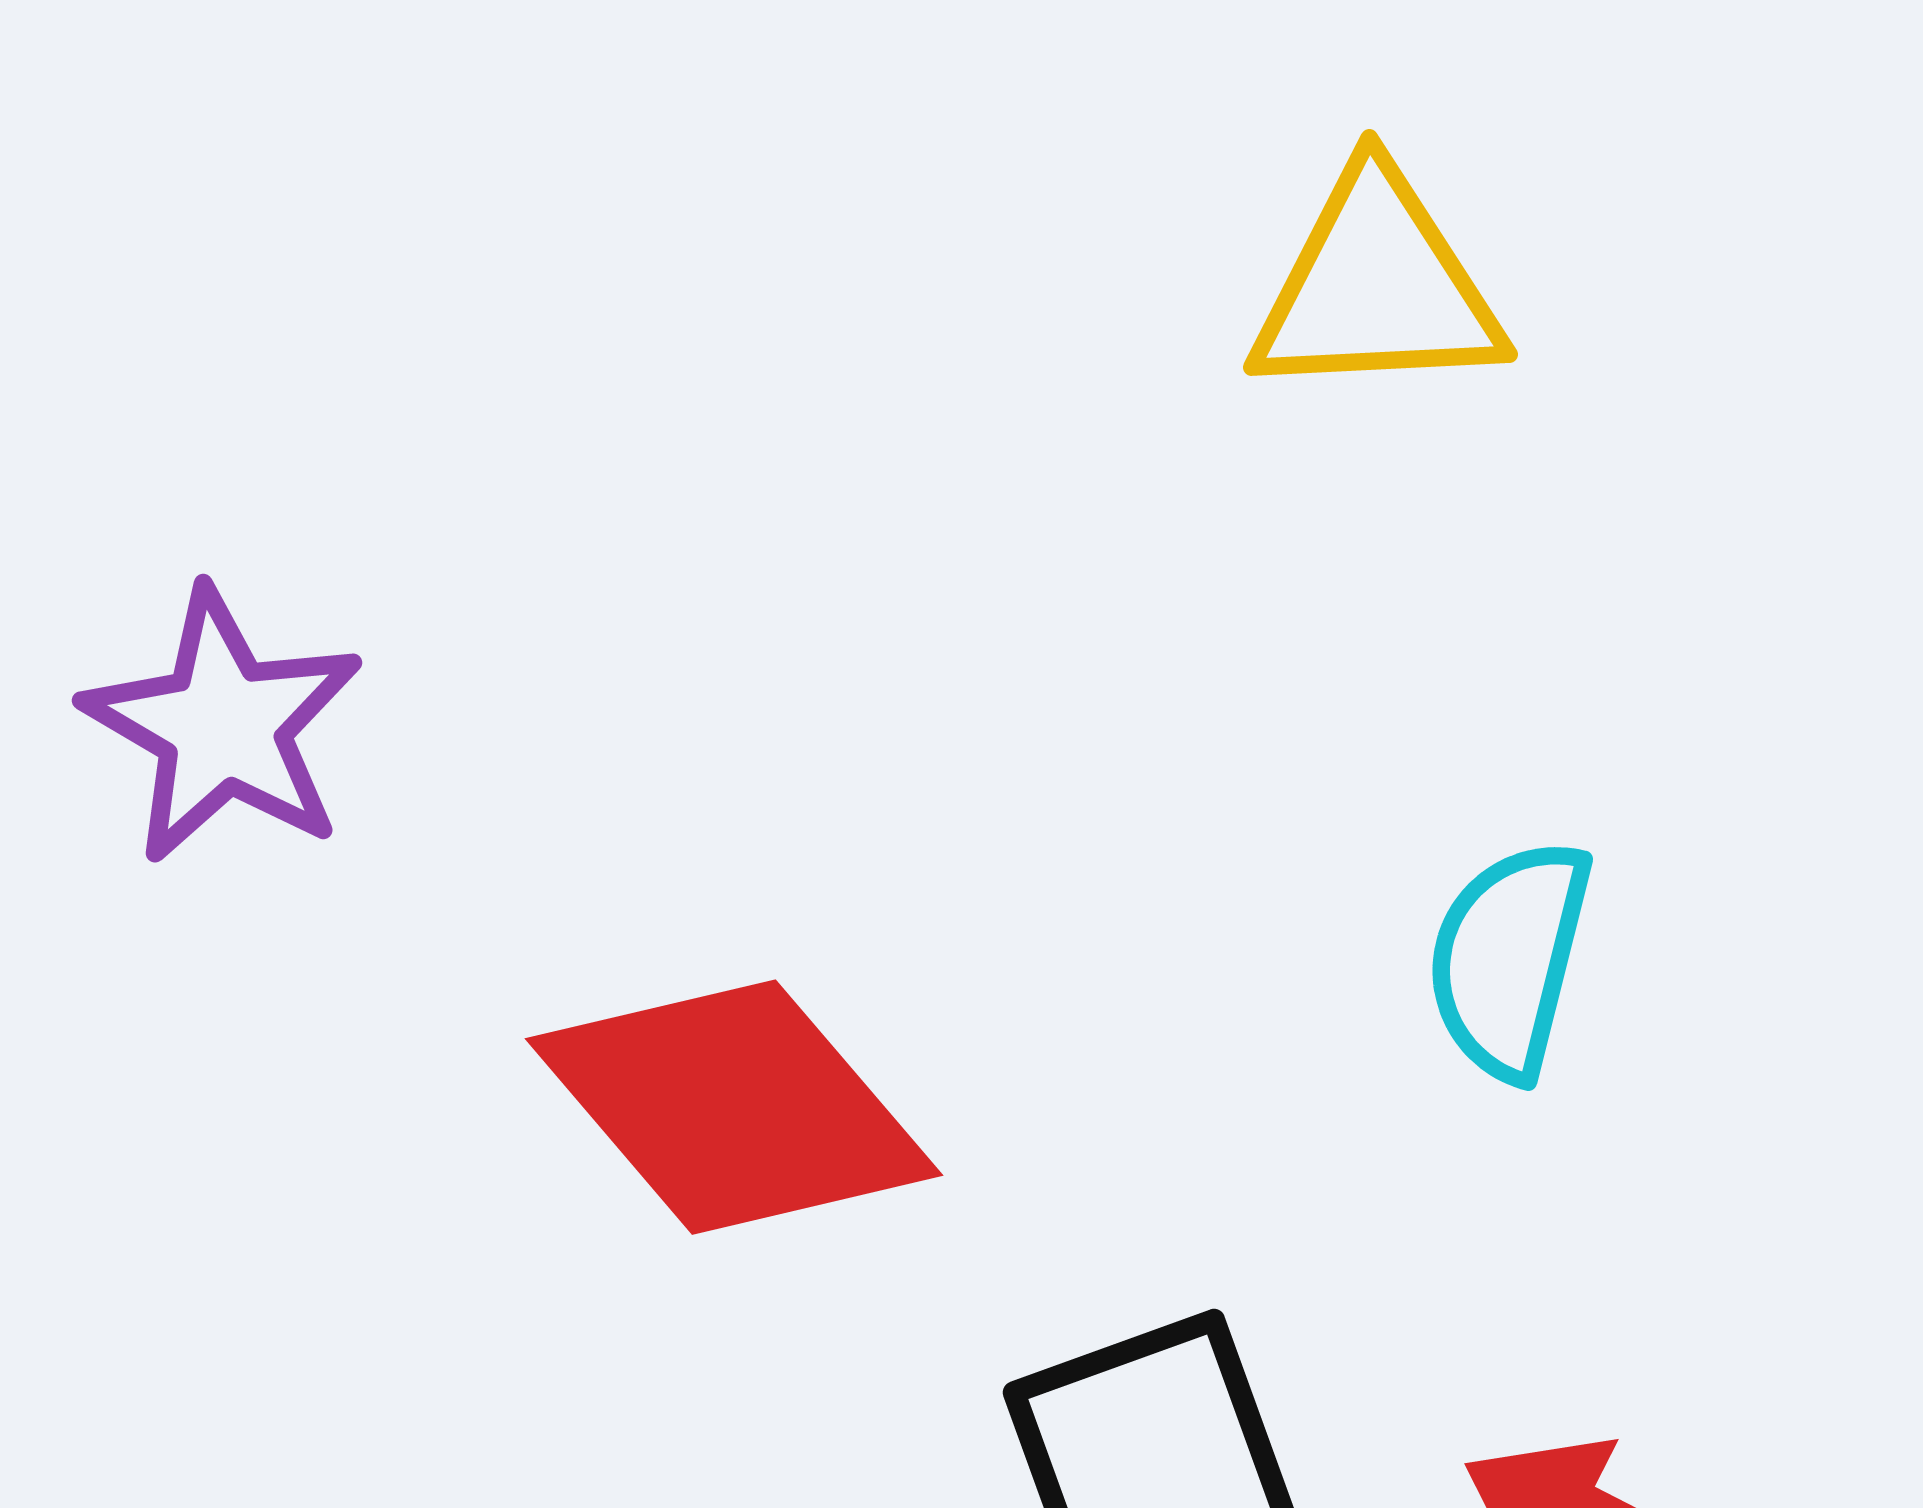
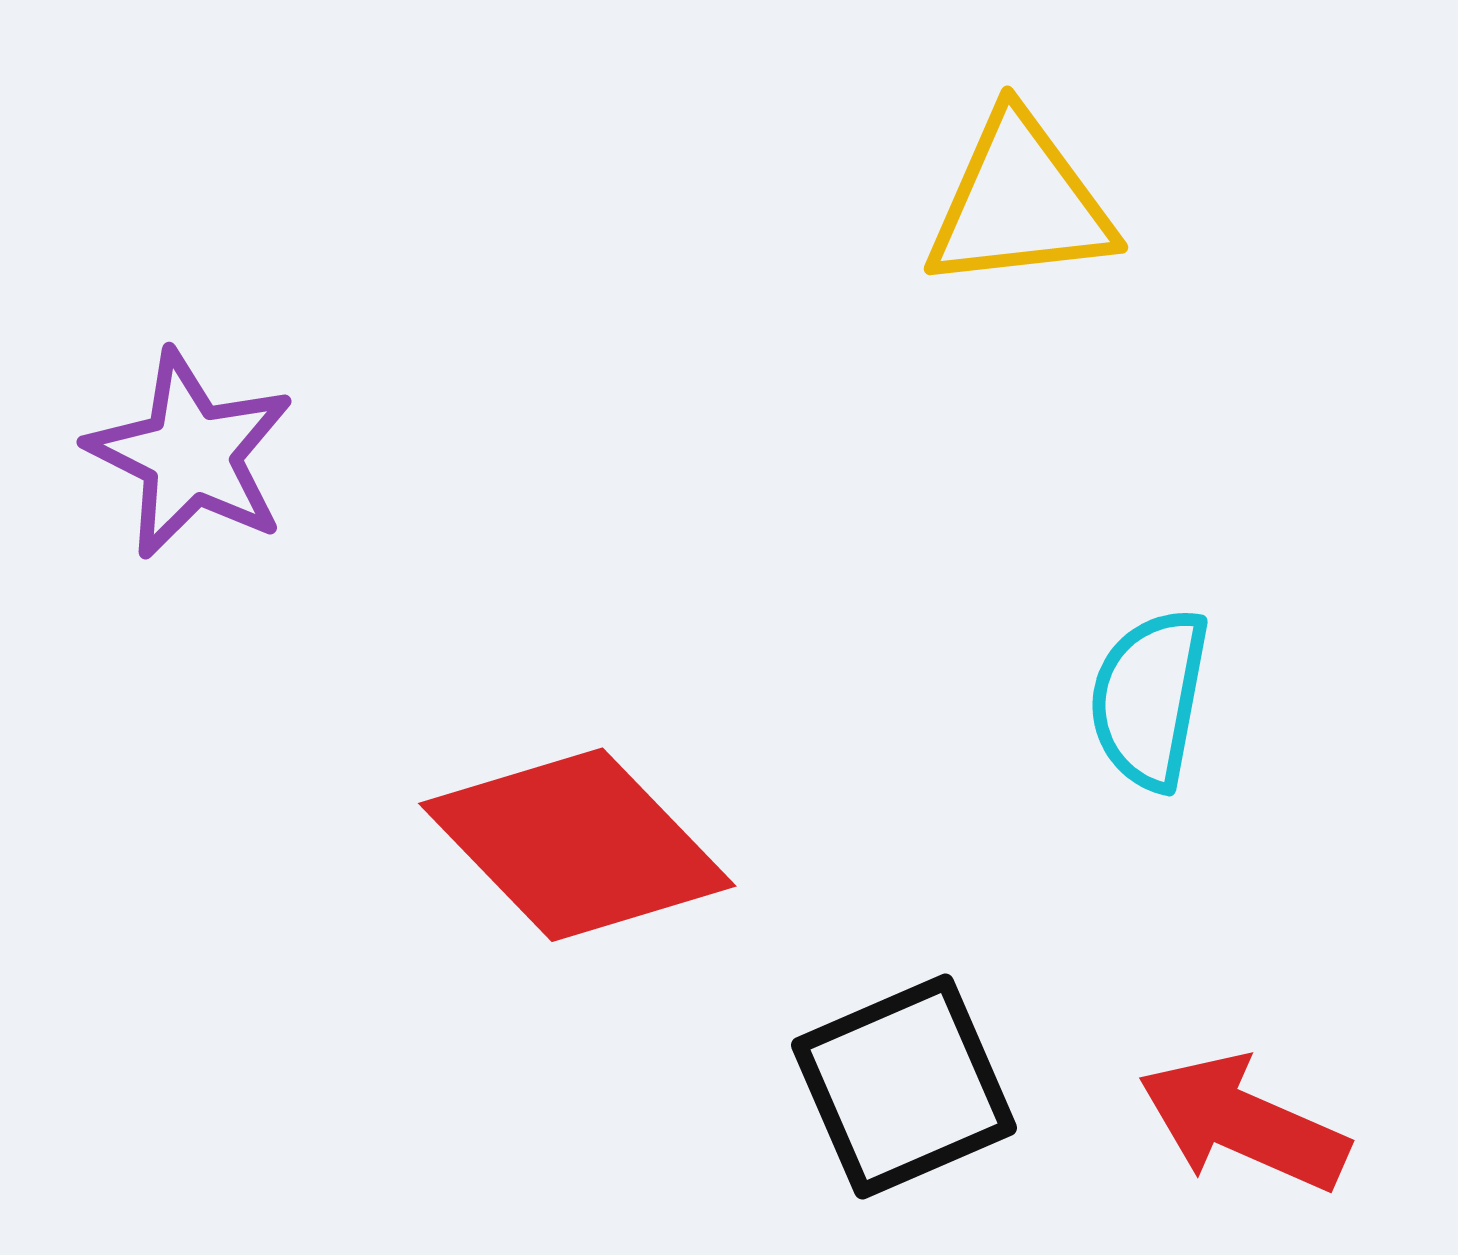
purple star: (223, 726) -> (191, 454), moved

